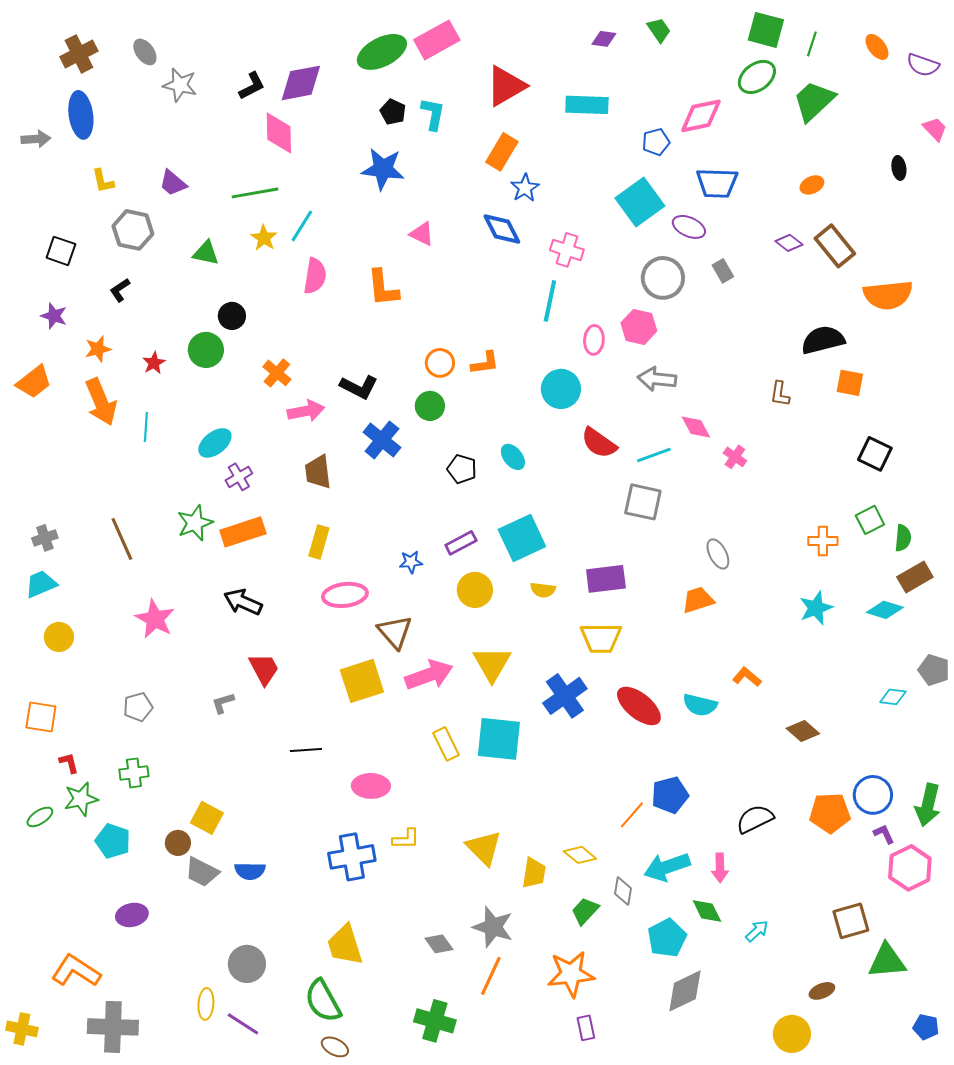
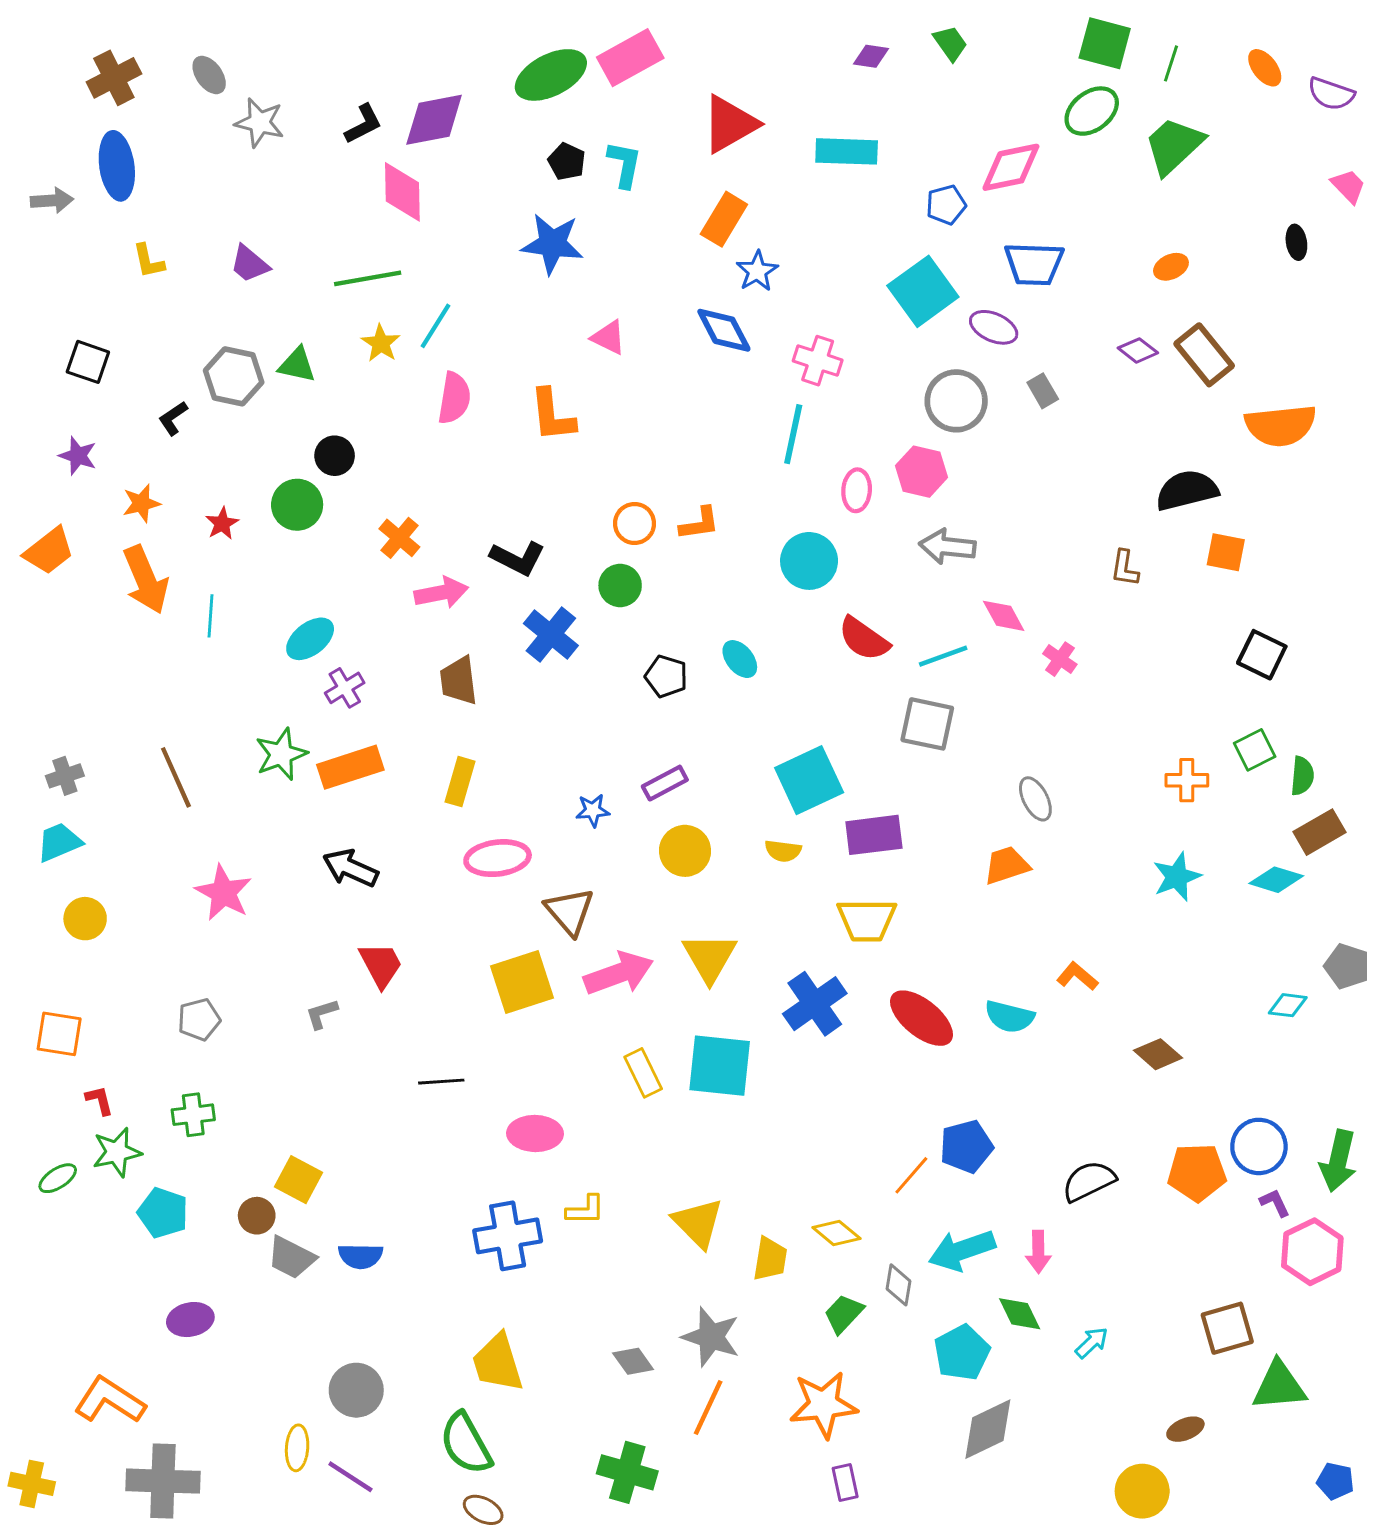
gray hexagon: (133, 230) -> (234, 376), moved
cyan square: (522, 538) -> (809, 780), moved

